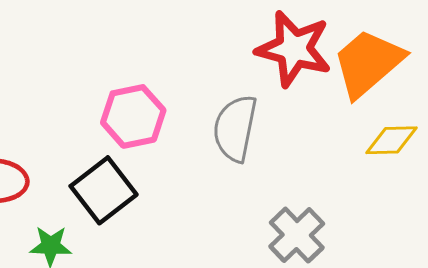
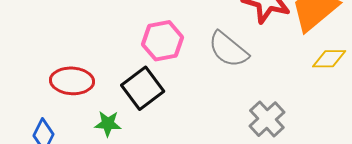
gray semicircle: (235, 128) -> (228, 49), turned -63

